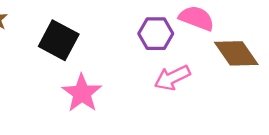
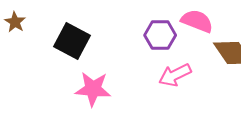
pink star: (82, 93) -> (93, 89), turned -30

